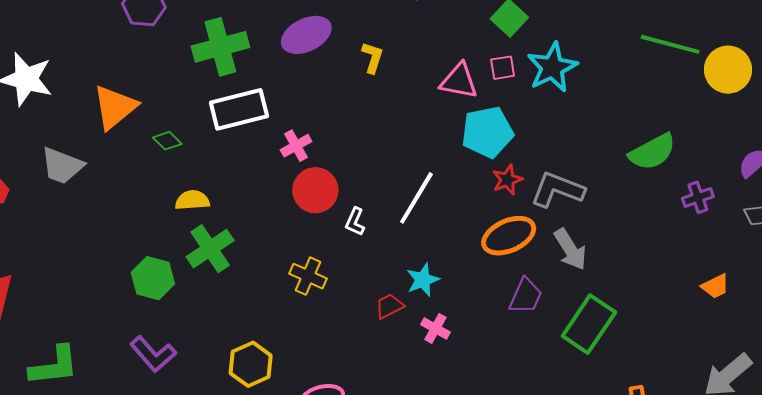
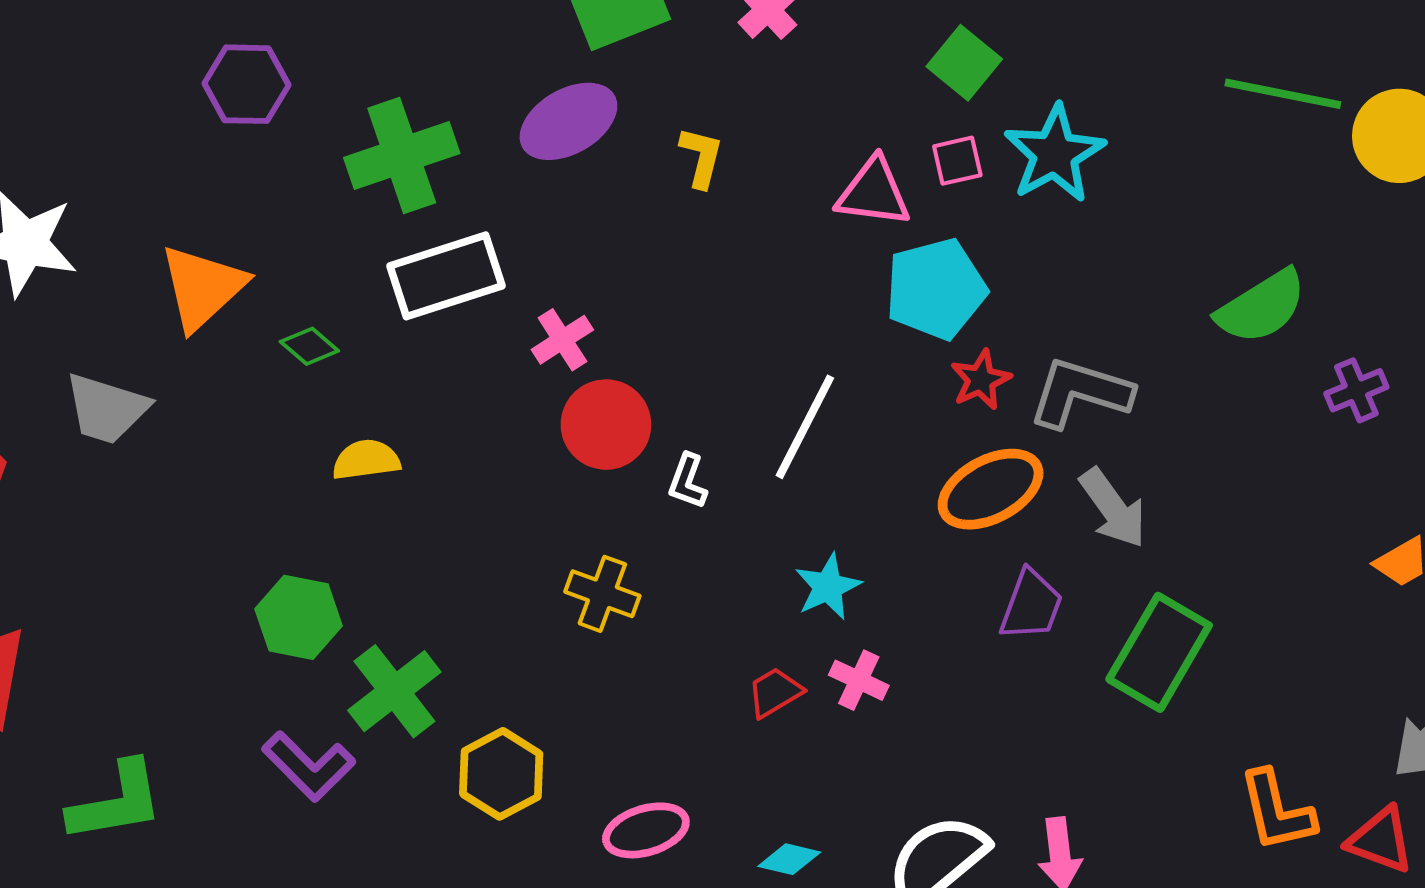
green cross: (210, 249) -> (394, 691), moved
red trapezoid: (389, 306) -> (775, 692), moved

